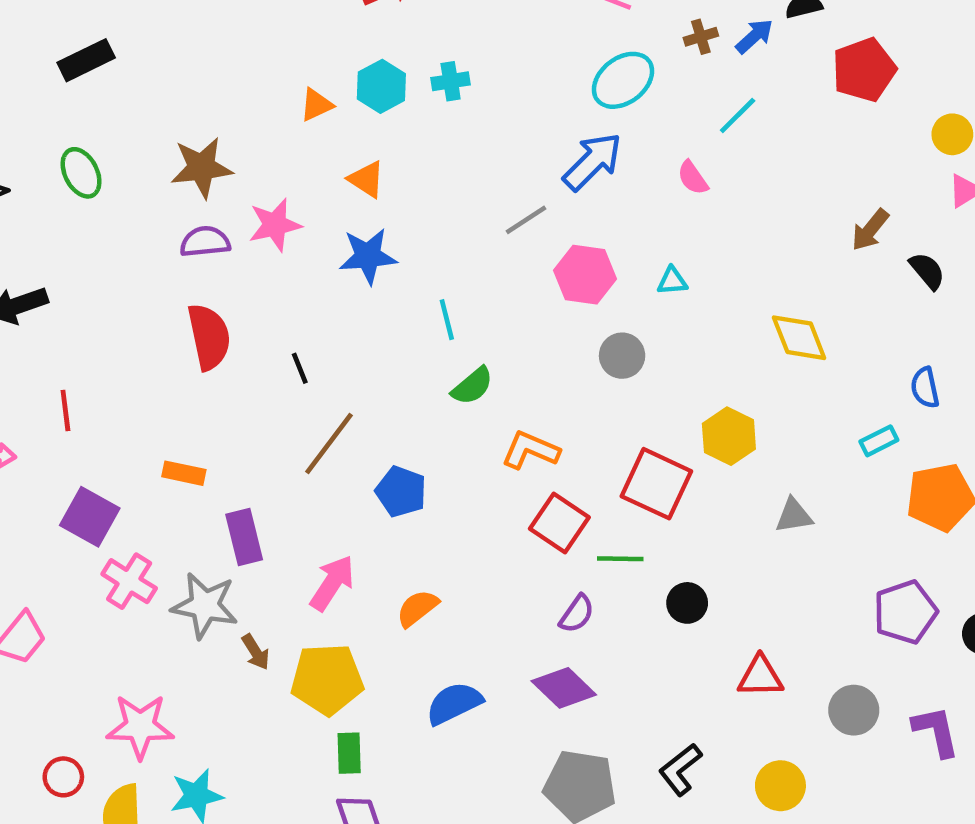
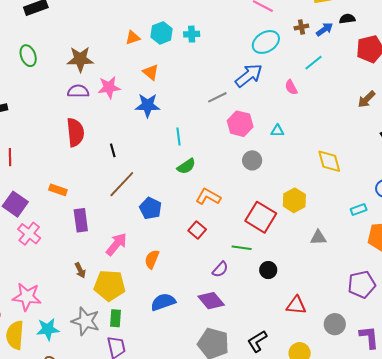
brown arrow: (870, 230) -> (366, 99), moved
red square: (559, 523) -> (197, 230), moved, size x0.7
gray star: (205, 605) -> (86, 321), moved
orange semicircle: (417, 608) -> (152, 259), turned -36

